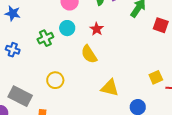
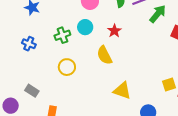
yellow circle: (55, 80) -> (67, 67), moved
gray rectangle: (20, 96) -> (32, 91), size x0.6

